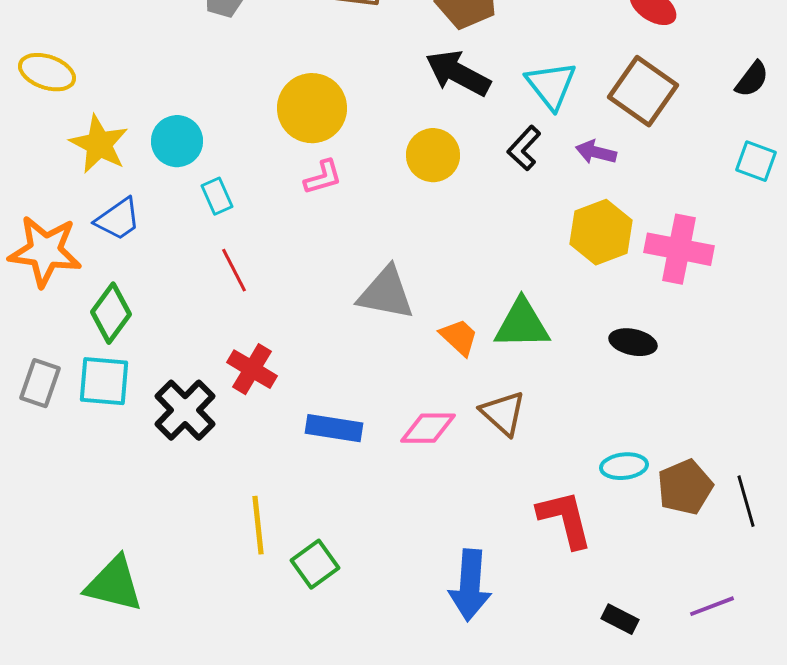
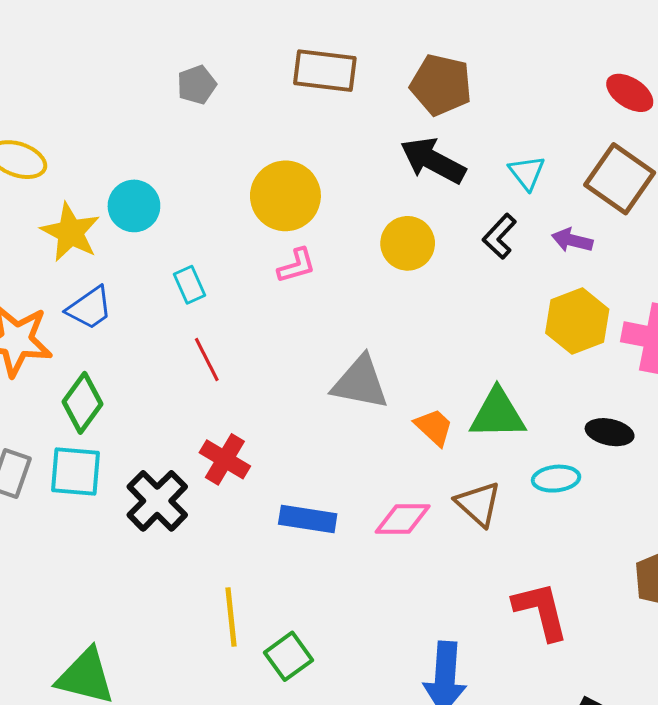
cyan triangle: (551, 85) -> (527, 173), size x0.7
cyan circle: (177, 141) -> (134, 206), moved
cyan ellipse: (624, 466) -> (556, 479), moved

